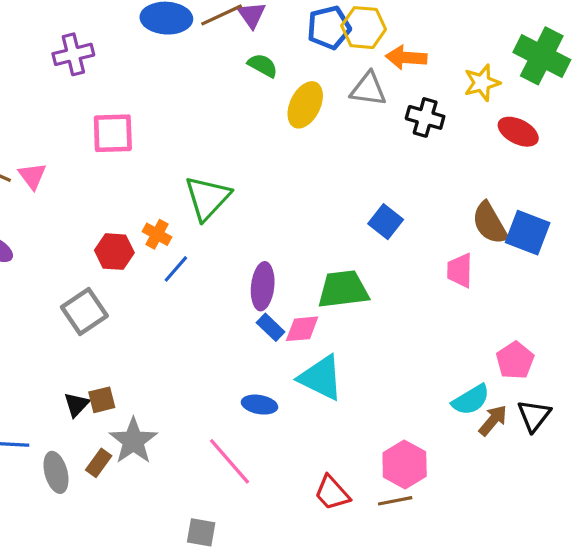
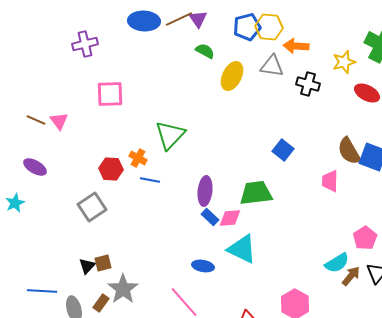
blue line: (176, 269) -> (150, 180), turned 60

